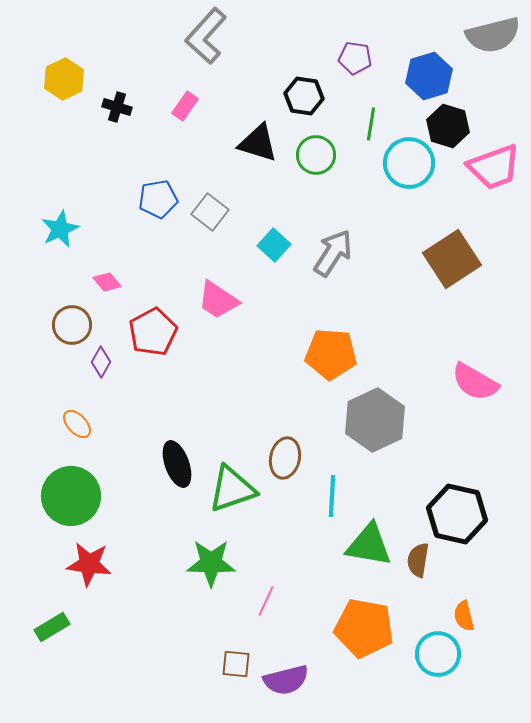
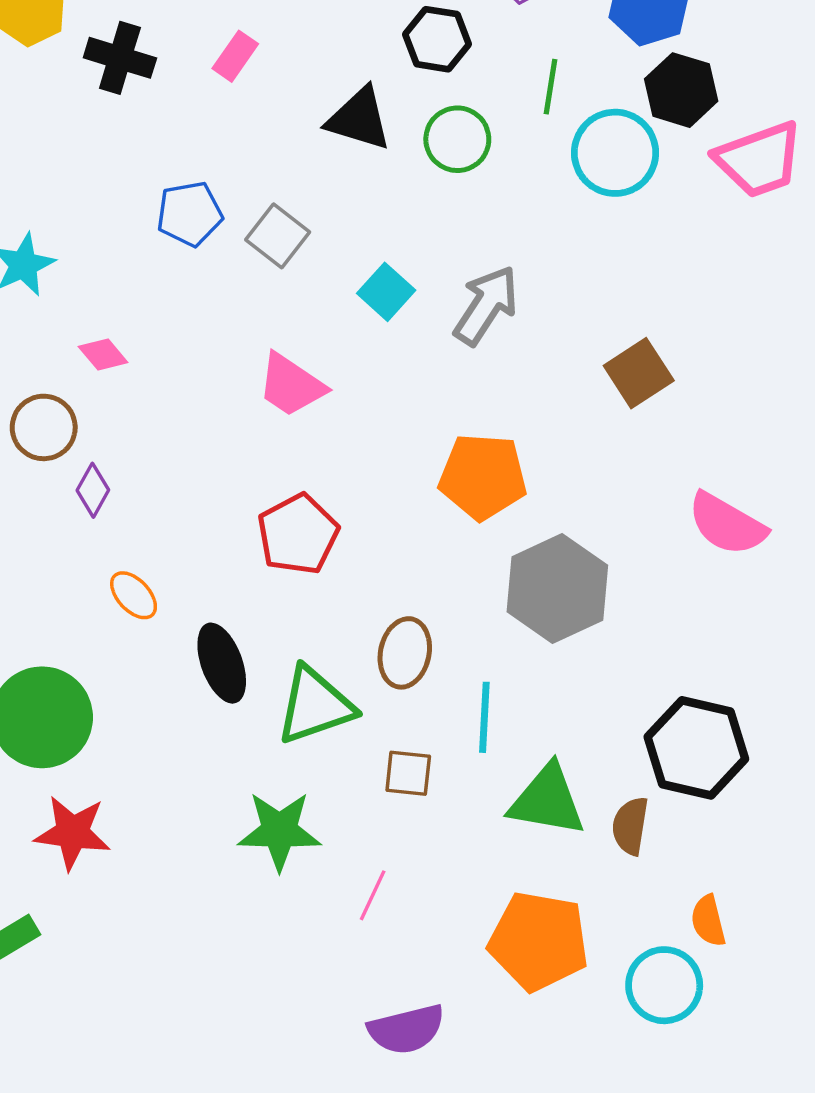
black cross: (117, 107) -> (120, 58), size x1.4
brown square: (452, 259) -> (639, 373), moved, size x0.7
red pentagon: (153, 332) -> (298, 534), moved
orange ellipse: (77, 424) -> (134, 595), moved
brown square: (236, 664) -> (408, 773), moved

